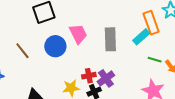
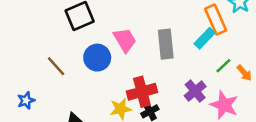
green line: (155, 60) -> (223, 66), turned -56
red cross: (89, 76) -> (142, 92), size x1.6
purple cross: (106, 78) -> (195, 91), moved

